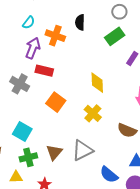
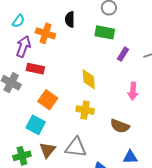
green rectangle: (115, 36) -> (105, 32), turned 48
yellow cross: (93, 113) -> (85, 110), turned -30
cyan square: (22, 132) -> (36, 125), moved
gray triangle: (82, 150) -> (76, 147), turned 35

